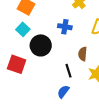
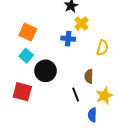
blue cross: (65, 27) -> (68, 39), moved
blue semicircle: (63, 92) -> (92, 115), moved, turned -32

